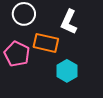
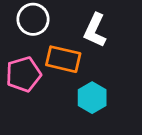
pink pentagon: (17, 54) -> (23, 74), turned 30

